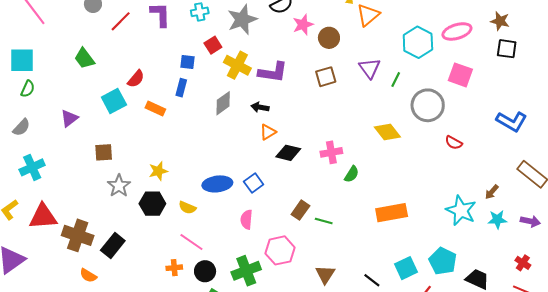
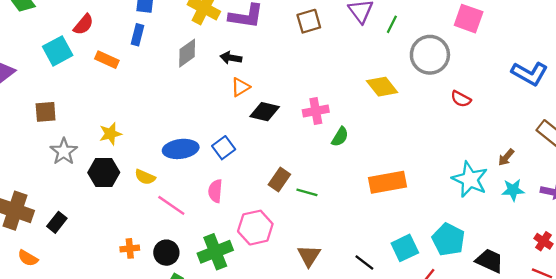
pink line: (191, 242) -> (171, 205), moved
black rectangle: (113, 245) -> (57, 222), size x0.7

